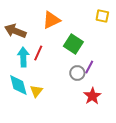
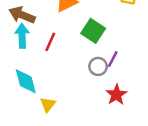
cyan arrow: (23, 57) -> (22, 36), moved
yellow triangle: (36, 91) -> (48, 104), moved

